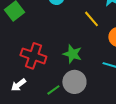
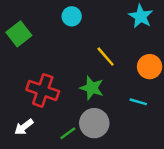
yellow line: (91, 19) -> (106, 57), moved

